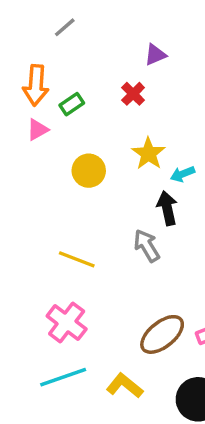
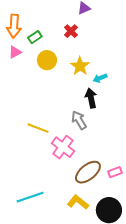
yellow circle: (89, 171) -> (47, 60), moved
pink cross: (67, 323) -> (63, 147), moved
yellow L-shape: (125, 386) -> (78, 202), moved

